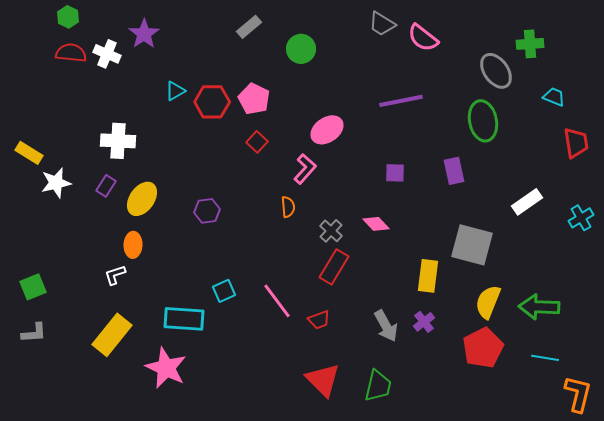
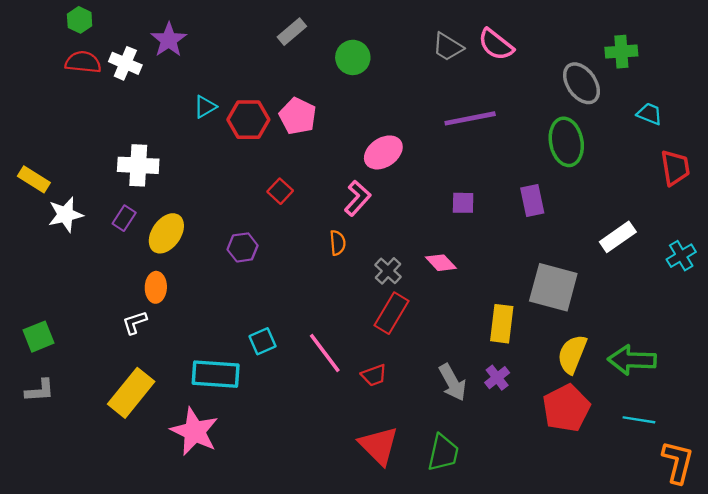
gray trapezoid: (382, 24) -> (448, 47), moved
red square: (257, 142) -> (280, 191), moved

